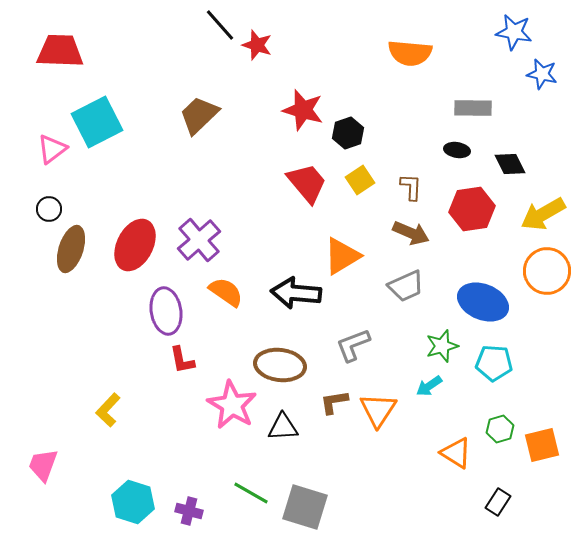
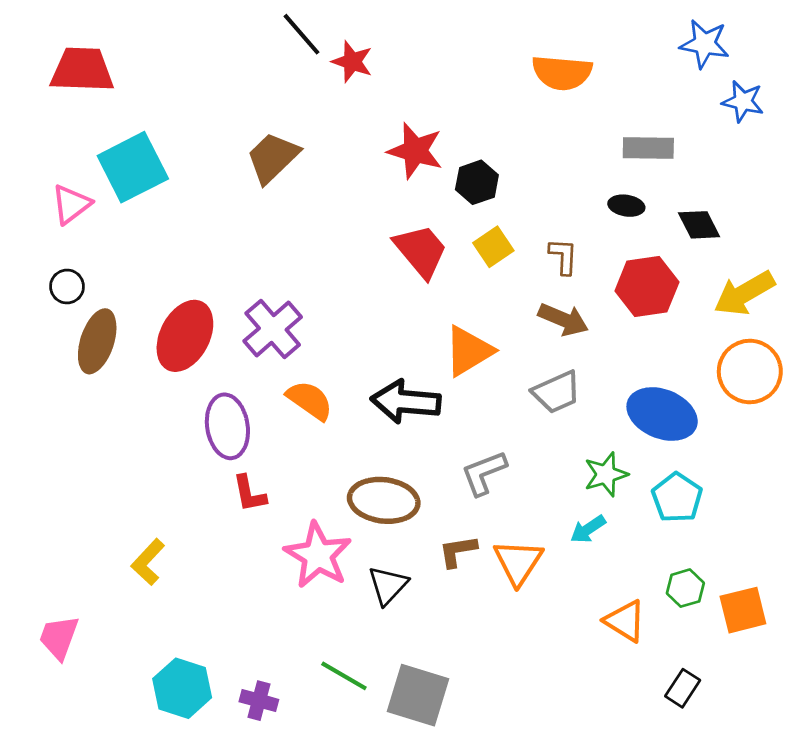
cyan pentagon: (494, 363) -> (677, 498), turned 30
black triangle: (283, 427) -> (388, 585), turned -44

